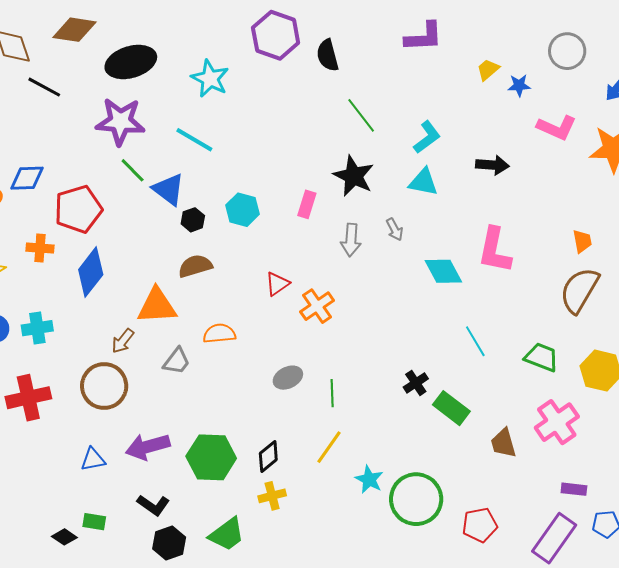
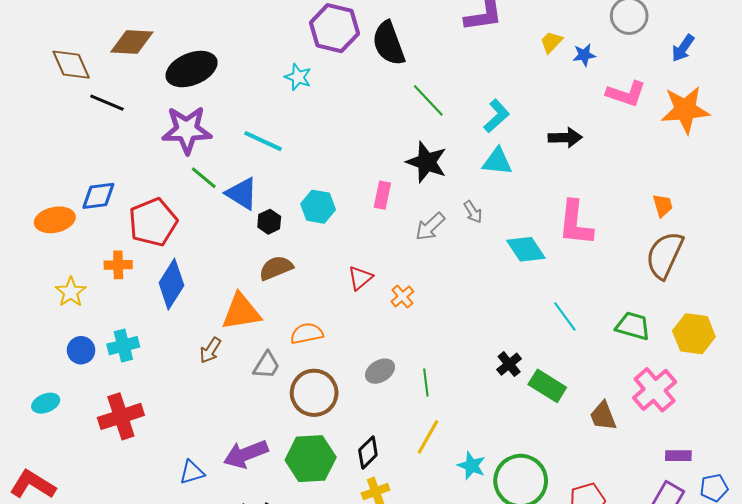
black semicircle: (328, 55) -> (389, 43), size x1.4
cyan star: (210, 79) -> (298, 77), moved, size x0.7
gray arrow: (351, 240) -> (430, 227), turned 48
orange cross: (317, 306) -> (402, 296), size x0.7
brown circle: (104, 386) -> (314, 393), moved

